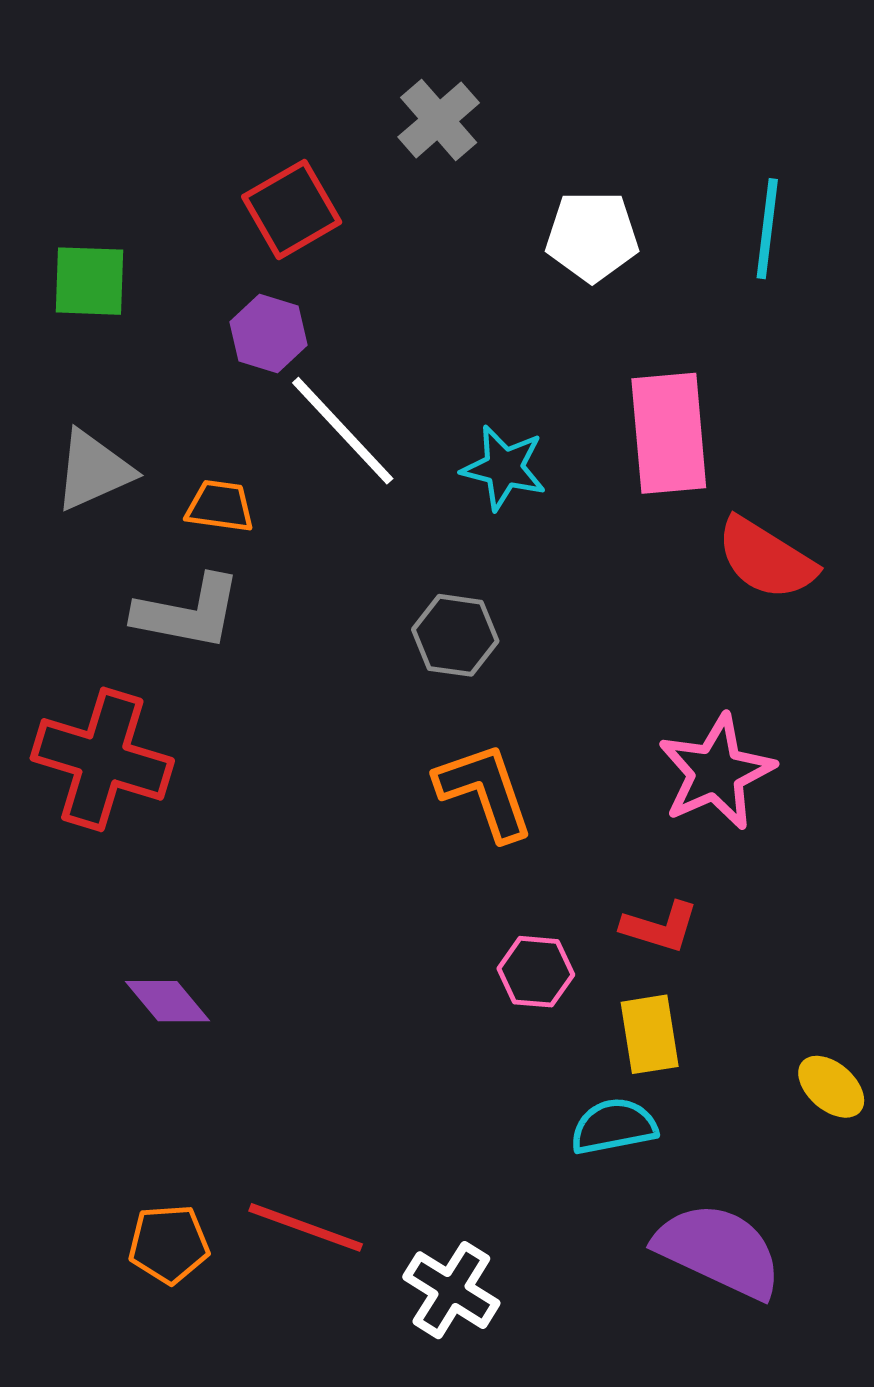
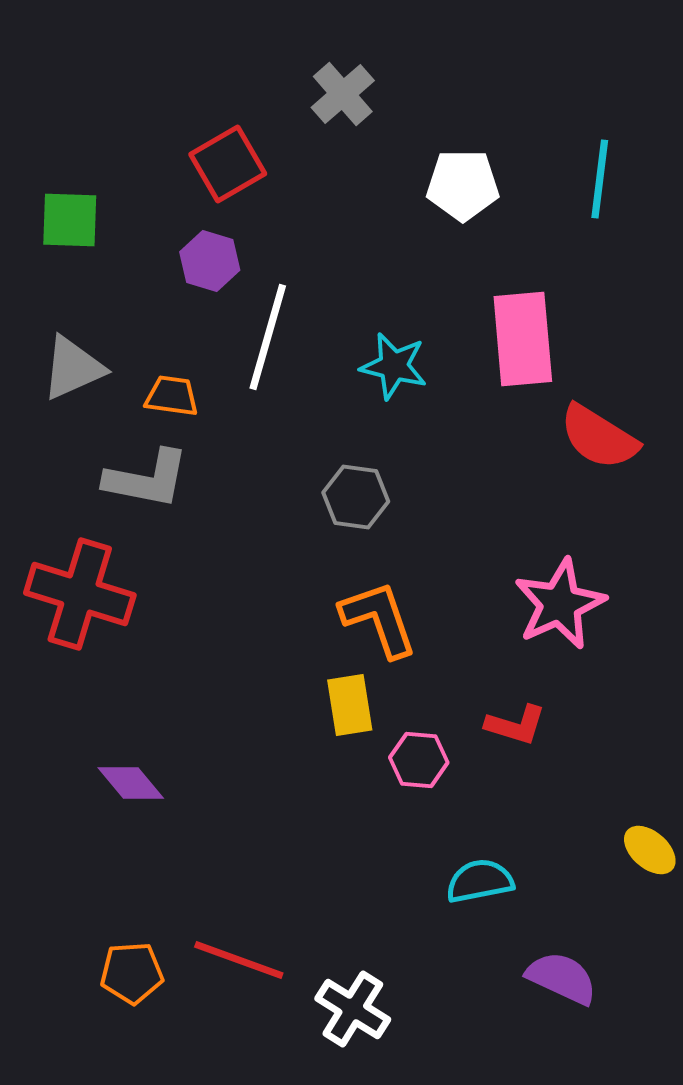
white line: (343, 431) -> (268, 337), turned 59
yellow rectangle: (650, 1034) -> (350, 705), moved
purple semicircle: (719, 1250) -> (562, 978), size x0.7

